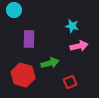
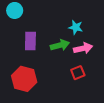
green arrow: (50, 63) -> (60, 45), moved
red square: (70, 82) -> (78, 73), moved

